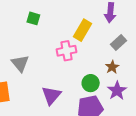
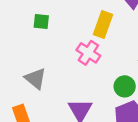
pink cross: (66, 51) -> (88, 53), turned -36

